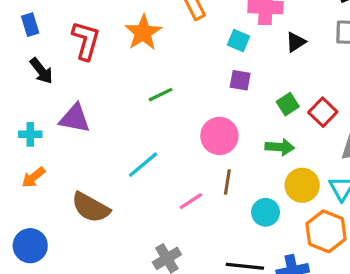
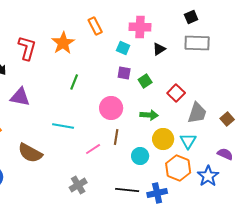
green line: (161, 95) -> (74, 82), turned -42
green square: (288, 104) -> (145, 81), moved
cyan line: (143, 165) -> (63, 126), turned 50

